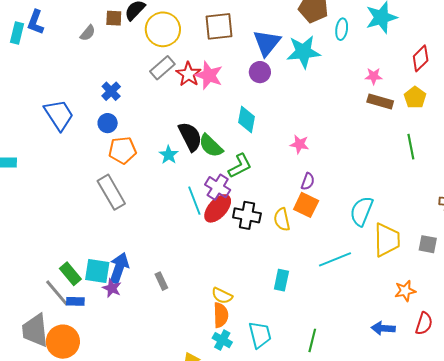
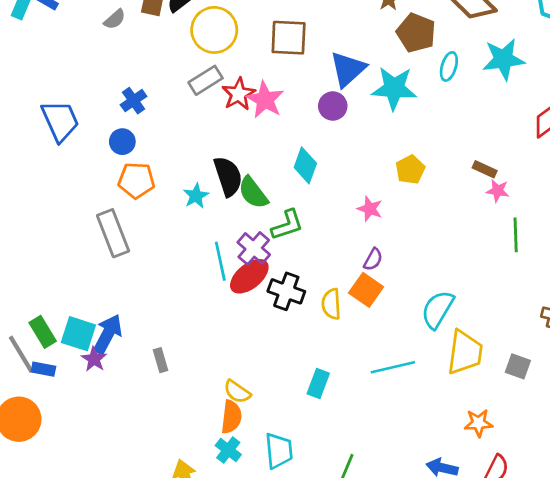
pink star: (374, 76) -> (498, 191), moved
yellow pentagon: (415, 97) -> (410, 170), moved
brown rectangle: (380, 101) -> (485, 169), size x0.7

